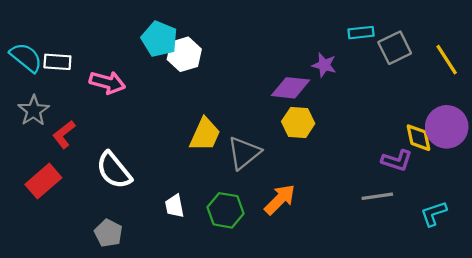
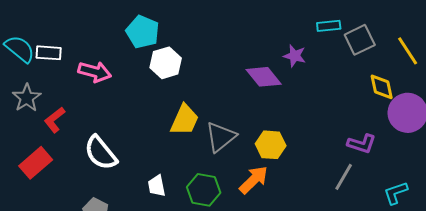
white hexagon: (184, 54) -> (166, 63), moved
purple diamond: (291, 88) -> (264, 77), turned 45
yellow hexagon: (298, 123) -> (271, 145), moved
yellow diamond: (419, 138) -> (382, 87), moved
gray line: (377, 196) -> (344, 177), turned -52

